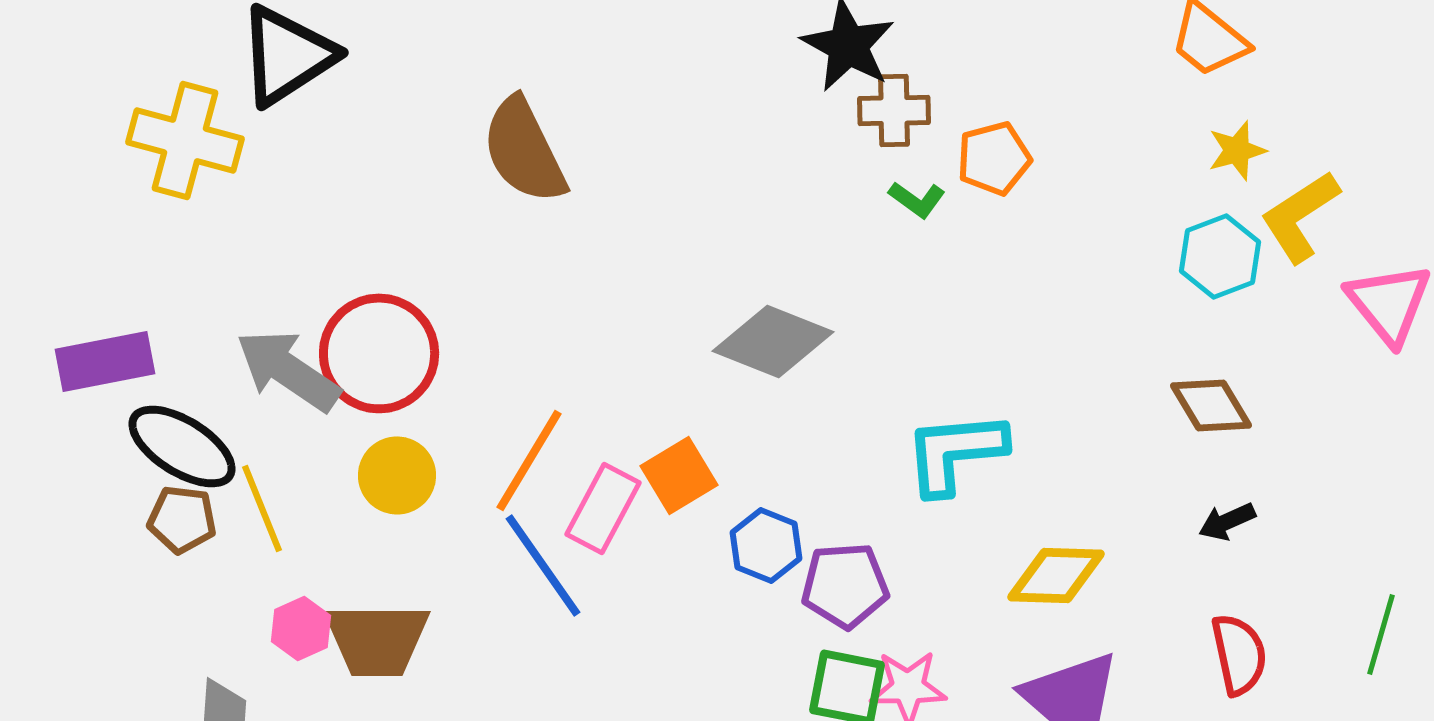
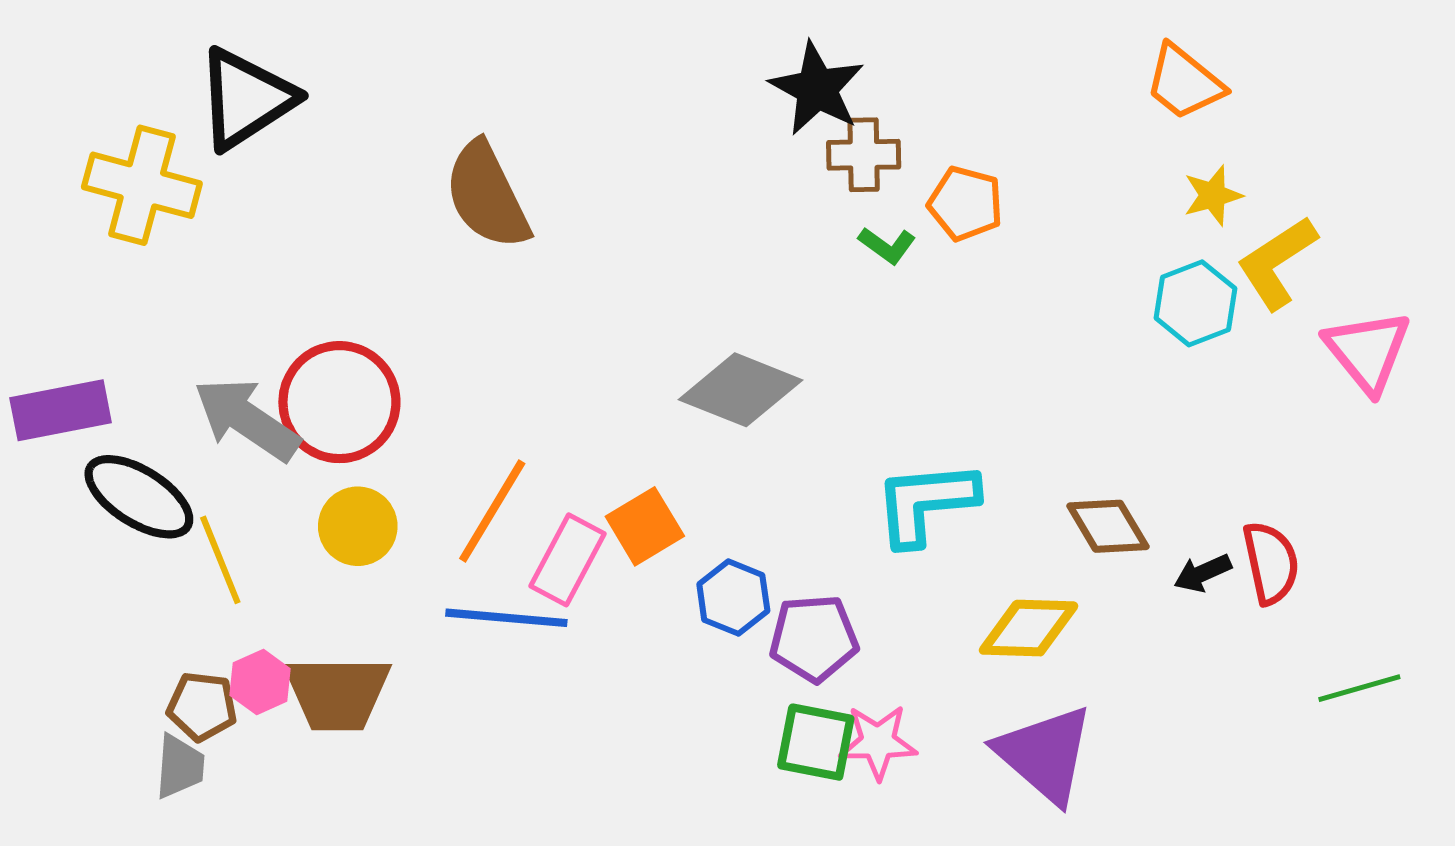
orange pentagon: (994, 158) -> (965, 204), turned 30
brown diamond: (1211, 405) -> (1108, 526), moved
brown pentagon: (182, 519) -> (202, 706), moved
blue line: (543, 565) -> (506, 618), turned -50
green line: (1381, 634) -> (1359, 688), turned 58
red semicircle: (1239, 654) -> (1271, 563), moved

